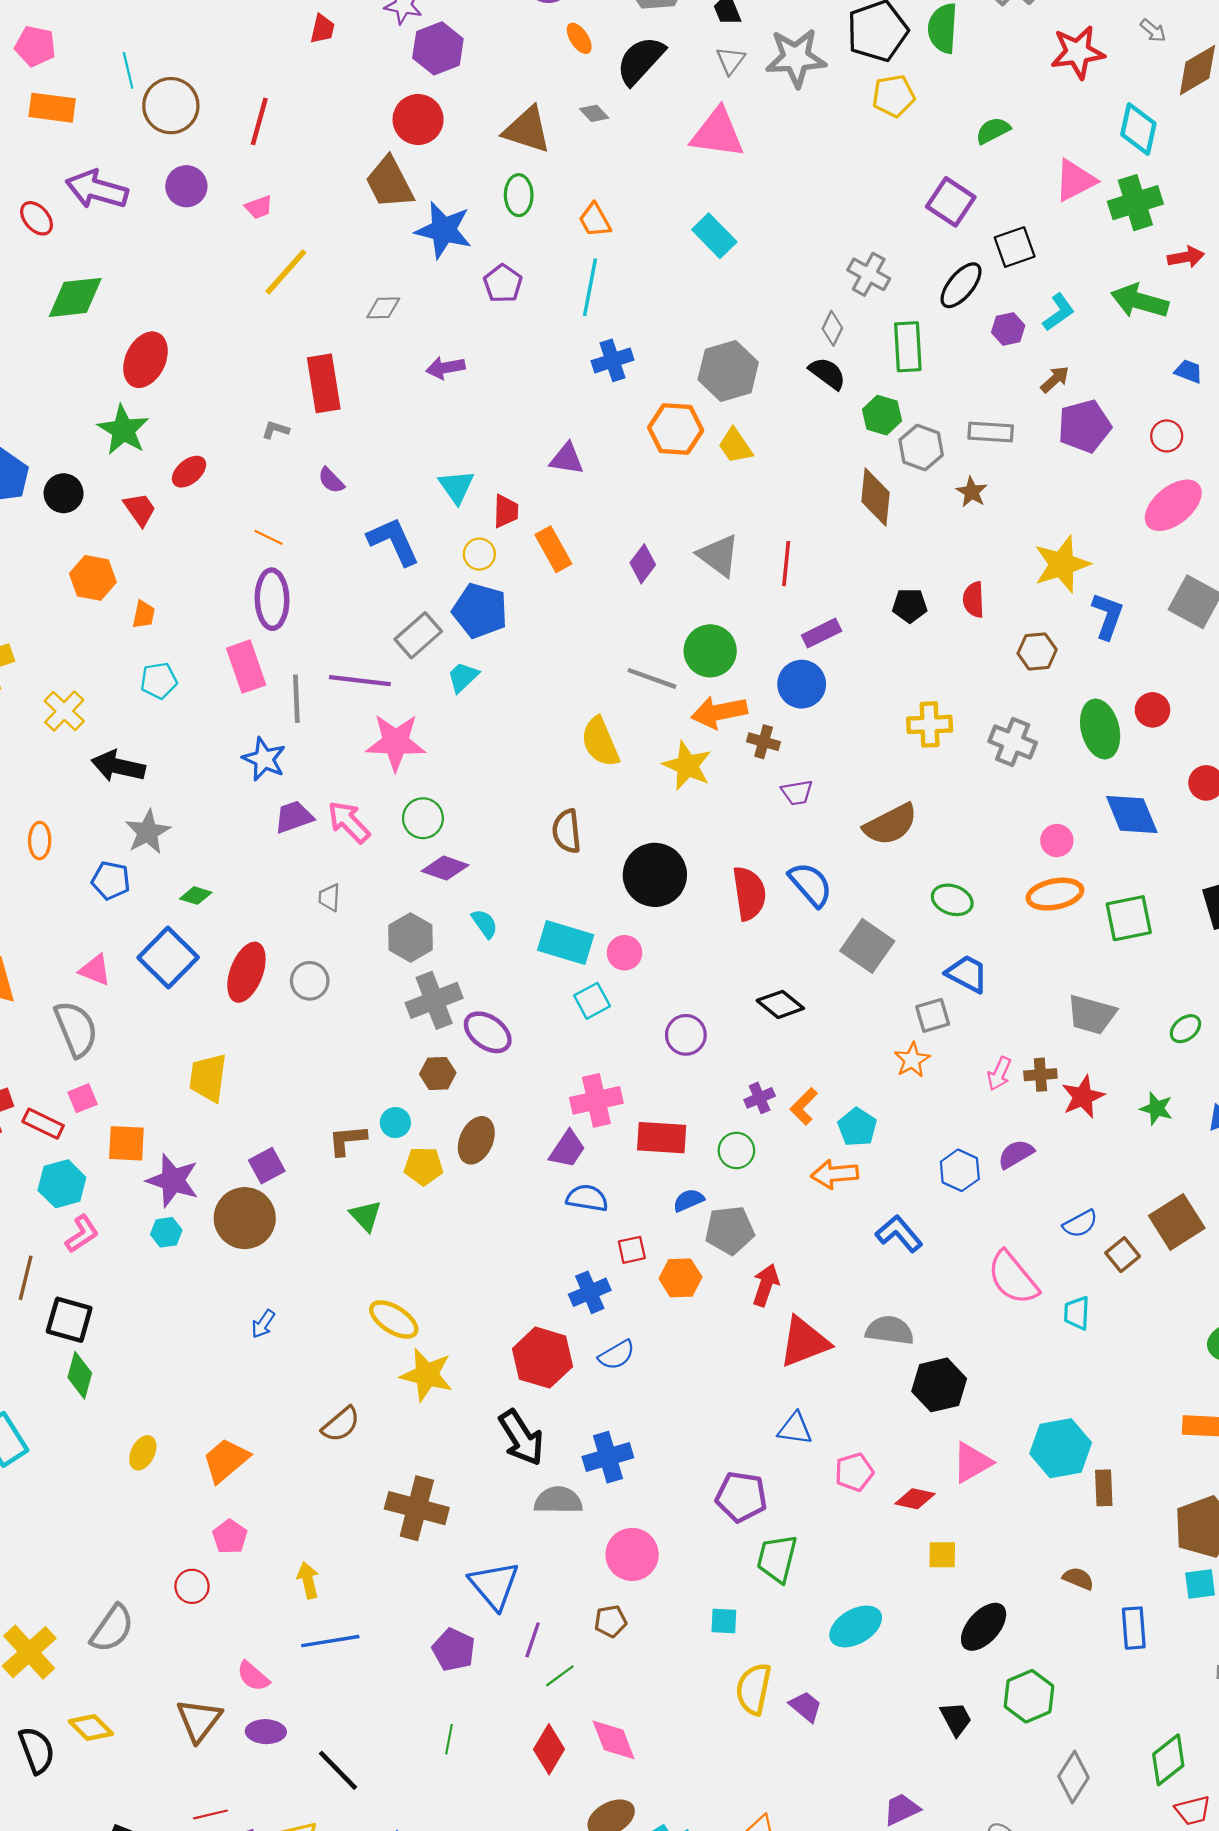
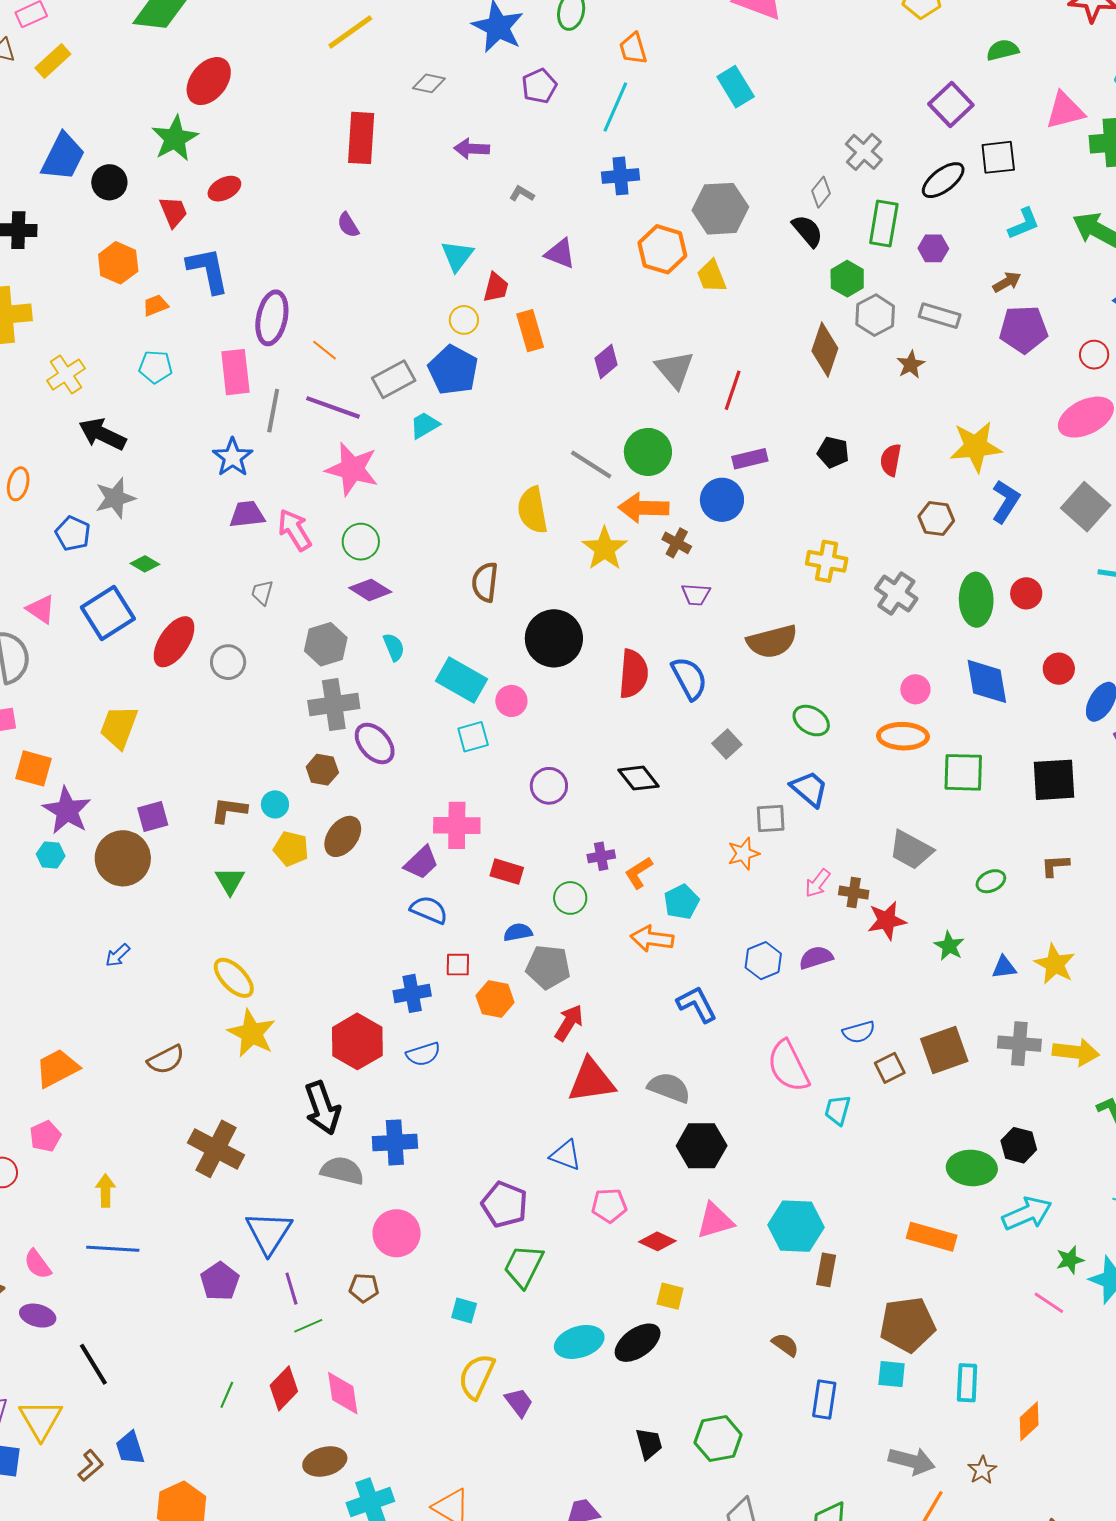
purple hexagon: (1008, 329) -> (933, 248), moved
gray L-shape: (276, 430) -> (522, 194), moved
orange line: (269, 537) -> (325, 350), moved
blue L-shape: (393, 541) -> (208, 270), moved
orange trapezoid: (144, 614) -> (156, 305), turned -136
gray square: (867, 946) -> (727, 744), size x0.6
red rectangle: (662, 1138) -> (507, 872), size x0.7
black ellipse: (984, 1627) -> (638, 1343), moved
purple line: (533, 1640) -> (291, 1289), turned -48
green line: (449, 1739) -> (227, 1395), moved

